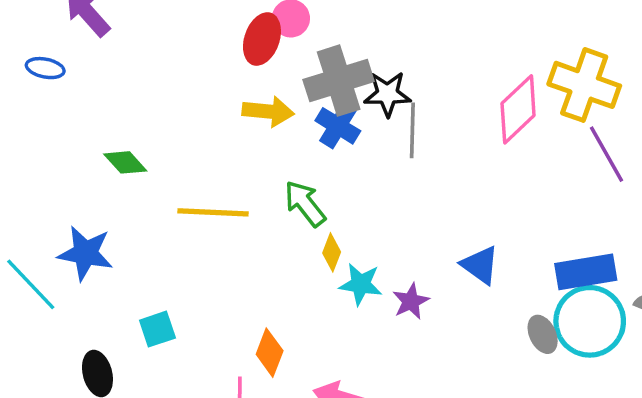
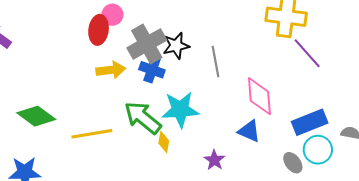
pink diamond: (518, 109) -> (259, 96), moved, turned -39
gray line: (412, 130) -> (215, 62), moved
green diamond: (125, 162) -> (36, 116), size x1.5
green arrow: (305, 204) -> (143, 118), size x1.4
cyan star: (361, 284) -> (180, 110), moved, size x1.5
cyan circle: (590, 321) -> (318, 150), size x0.7

